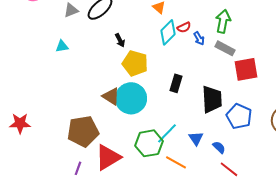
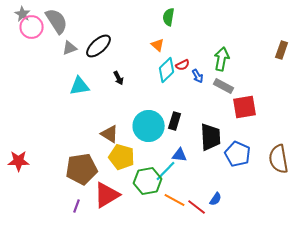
cyan triangle: (62, 46) -> (80, 86), moved, size x1.5
yellow pentagon: (135, 63) -> (122, 157), moved
cyan circle: (131, 98) -> (149, 126), moved
blue triangle: (196, 138) -> (180, 155), moved, turned -49
blue semicircle: (219, 147) -> (216, 199), moved, turned 80
red line: (229, 169) -> (197, 207), moved

